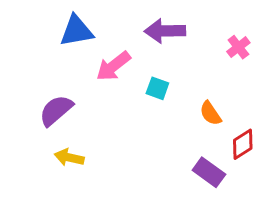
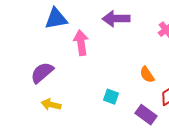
pink arrow: (113, 66) -> (81, 43), turned 120
cyan square: (157, 88) -> (111, 97), moved

